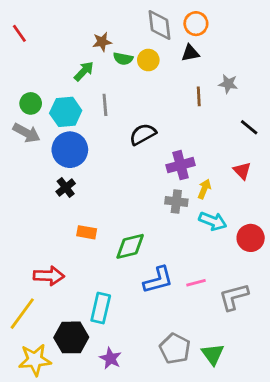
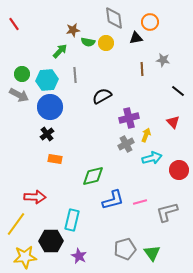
orange circle: (196, 24) -> (150, 22), moved
gray cross: (176, 202) -> (126, 144), turned -35
cyan arrow: (213, 221) -> (152, 158), turned -36
orange rectangle: (87, 232) -> (55, 159), moved
gray pentagon: (175, 349) -> (125, 249), turned 30

